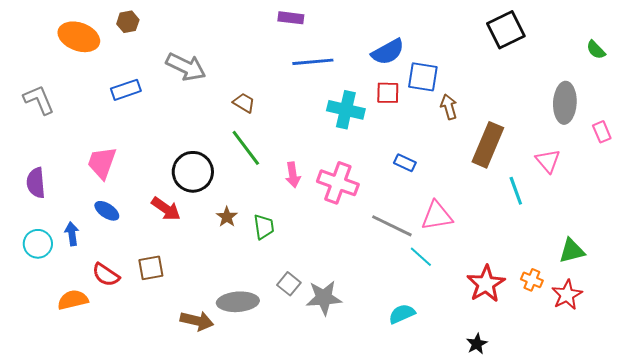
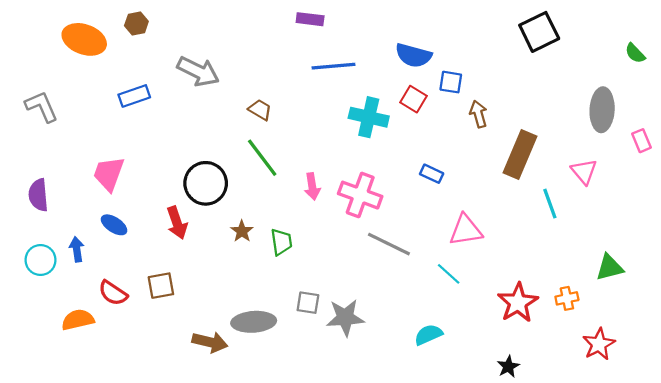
blue semicircle: (388, 52) -> (413, 55), turned 44
blue square: (423, 77) -> (451, 82), size x0.7
red square: (388, 93) -> (413, 99), turned 30
red arrow: (166, 209) -> (177, 223), turned 36
gray line: (392, 226) -> (389, 244), moved
orange cross: (532, 280) -> (567, 298), turned -35
gray square: (289, 284) -> (308, 303), turned -30
red star: (567, 295) -> (599, 344), moved

